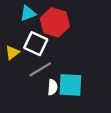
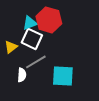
cyan triangle: (28, 13) -> (30, 23), moved
white semicircle: (53, 87) -> (22, 75), moved

